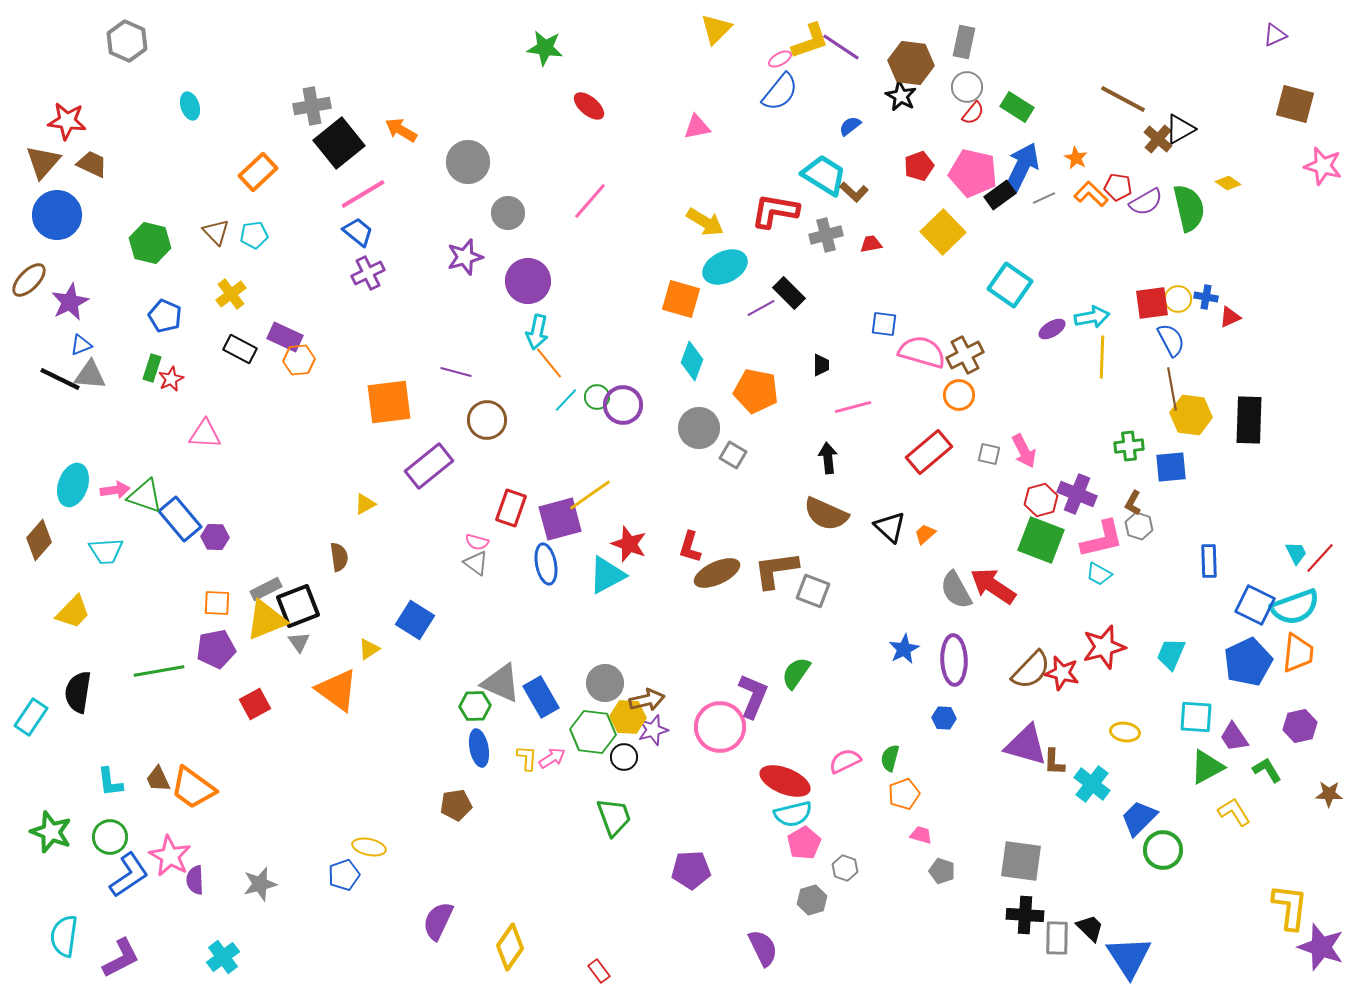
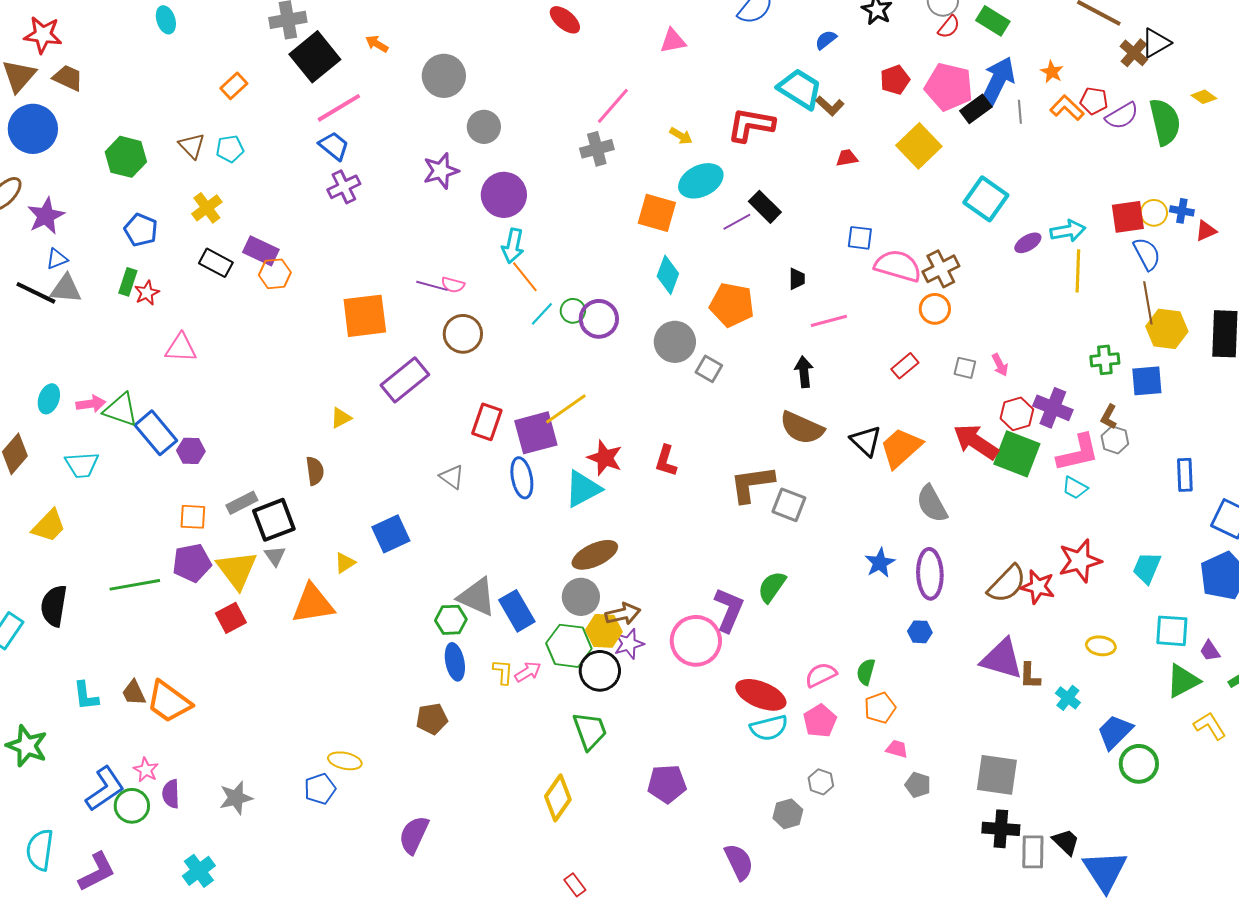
orange arrow: (401, 130) -> (377, 44), size x0.7
orange rectangle: (258, 172) -> (234, 86), size x0.7
gray line: (1044, 198) -> (1020, 112), turned -70
pink line: (590, 201) -> (613, 106), moved
yellow arrow: (705, 222) -> (681, 136), size x0.6
gray cross: (826, 235) -> (597, 149), moved
pink arrow: (1024, 451) -> (1000, 365), size x0.7
red rectangle: (929, 452) -> (905, 366), size x0.6
cyan ellipse: (73, 485) -> (49, 399), size x0.7
orange trapezoid: (925, 534) -> (901, 448), size x2.0
pink semicircle: (477, 542) -> (453, 285), moved
brown ellipse: (717, 573) -> (595, 555), moved
red arrow: (993, 586) -> (976, 442), moved
yellow triangle: (266, 620) -> (237, 570), moved, turned -45
blue square: (415, 620) -> (391, 534), turned 33
orange triangle: (337, 690) -> (313, 604), turned -45
purple trapezoid: (1234, 737) -> (1210, 651), size x0.7
black circle: (624, 757) -> (600, 671), size x1.5
cyan cross: (1092, 784) -> (1068, 698), size x0.7
green circle: (110, 837) -> (132, 806), moved
pink pentagon: (804, 843) -> (820, 721), moved
pink star: (170, 856) -> (146, 770), size x0.6
yellow diamond: (510, 947) -> (558, 798), moved

